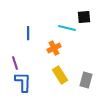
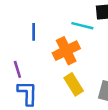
orange cross: (54, 48) -> (66, 51), size x1.5

